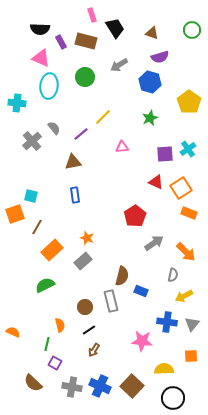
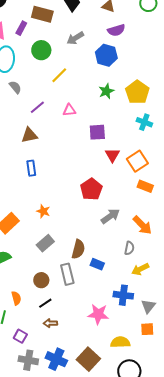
purple rectangle: (61, 42) -> (21, 28), moved, turned 56
yellow pentagon: (189, 102) -> (137, 92), moved
yellow line: (103, 117) -> (59, 75), moved
gray semicircle: (54, 128) -> (15, 87), moved
pink triangle: (122, 147) -> (69, 110), moved
cyan cross: (188, 149) -> (144, 122), turned -35
purple square: (165, 154) -> (97, 132), moved
red triangle: (156, 182) -> (112, 155), turned 35
gray rectangle: (83, 261) -> (45, 243), moved
gray triangle: (192, 324) -> (148, 306), moved
brown arrow: (94, 350) -> (50, 323), turned 56
purple square: (55, 363) -> (20, 336), moved

